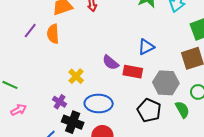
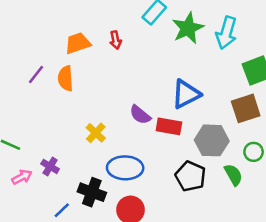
blue triangle: (146, 47) -> (186, 94), size x1.4
purple cross: (60, 102) -> (50, 166), moved

